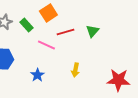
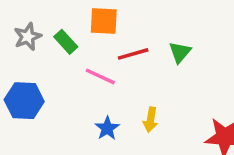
orange square: (48, 13) -> (104, 21), turned 36
blue star: (37, 75) -> (107, 128), moved

